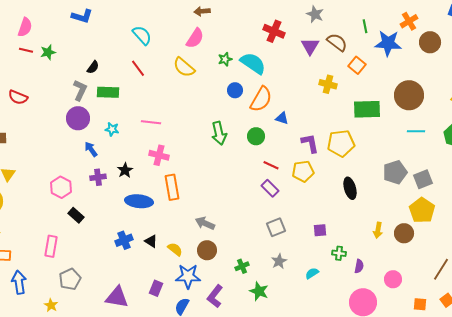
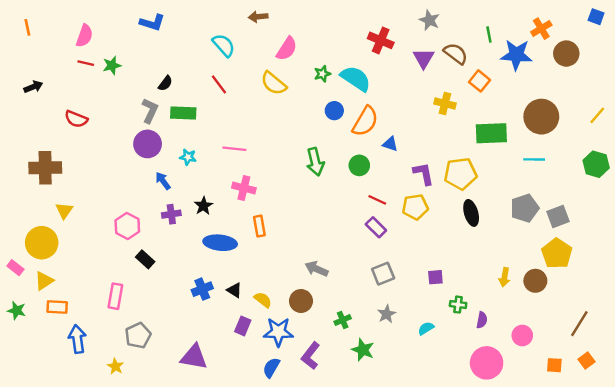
brown arrow: (202, 11) -> (258, 17), moved
cyan line: (416, 131) -> (534, 159), moved
orange rectangle: (172, 187) -> (259, 226), size x0.7
black ellipse: (350, 188) -> (471, 213), moved
gray arrow: (205, 223) -> (316, 269), moved
purple rectangle: (156, 288) -> (243, 326), moved

